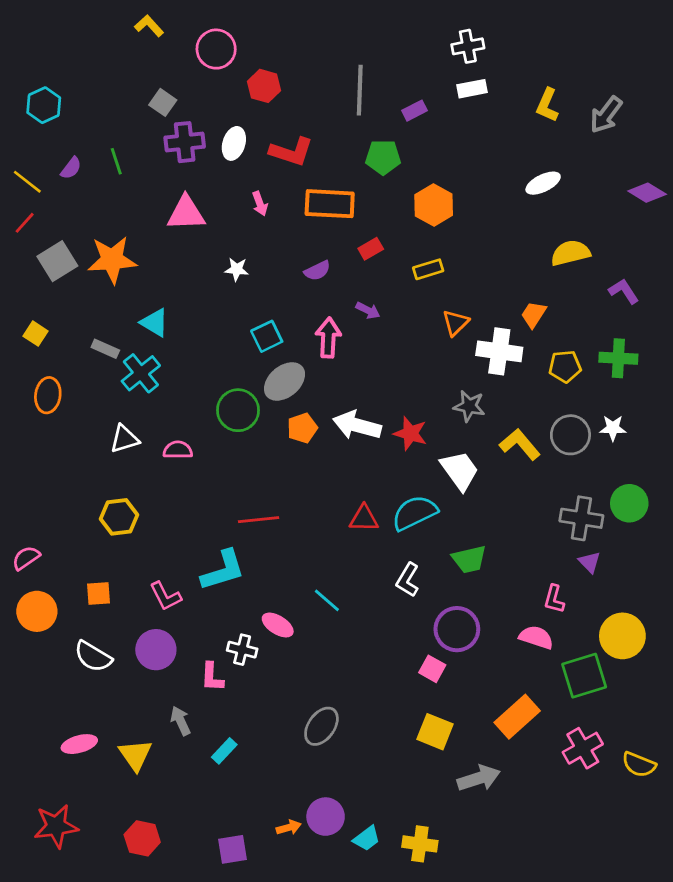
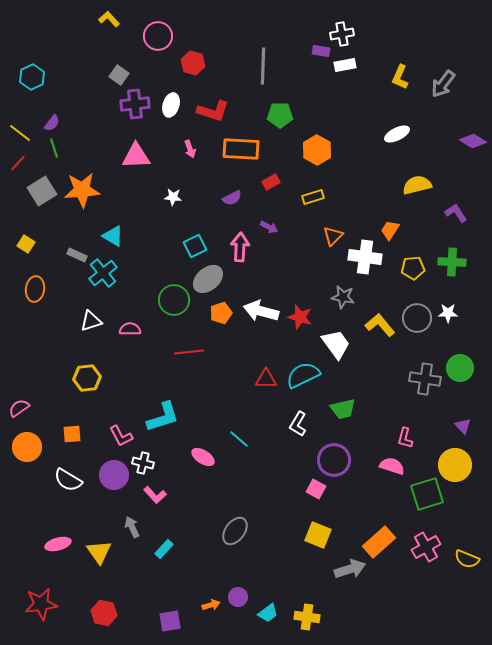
purple rectangle: (414, 111) -> (321, 51), moved, turned 36
green line: (116, 161) -> (54, 148), moved
red line: (259, 520) -> (189, 352), moved
purple triangle: (590, 562) -> (463, 426), moved
white cross: (242, 650) -> (143, 463), moved
pink L-shape: (212, 677) -> (155, 495), turned -45
orange rectangle: (517, 717) -> (379, 542), moved
purple circle: (326, 817) -> (238, 597), size x0.7

